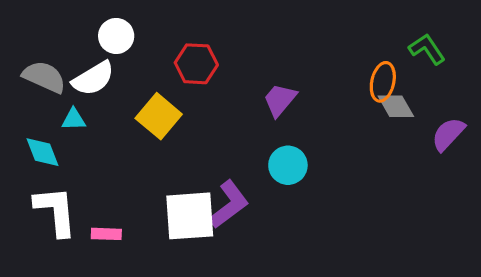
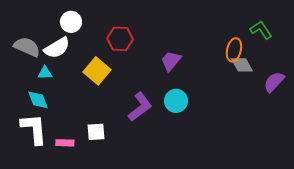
cyan diamond: (43, 152) -> (38, 100), moved
purple L-shape: (229, 204) -> (140, 107), moved
white square: (190, 216) -> (96, 132), moved, size x0.6

